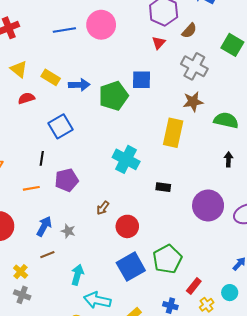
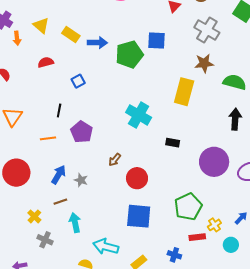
red semicircle: (26, 98) -> (46, 62), moved
blue square: (60, 126) -> (78, 81), size x0.6
black arrow: (228, 159) -> (235, 119), size x1.5
purple pentagon: (67, 180) -> (82, 132), turned -30
green pentagon: (167, 259) -> (188, 207), moved
blue square: (131, 267) -> (139, 216), turned 32
cyan arrow: (77, 275) -> (75, 223), moved, turned -30
red rectangle: (194, 286) -> (197, 237), turned 42
gray cross: (22, 295) -> (45, 240), moved
yellow cross: (207, 305) -> (214, 225), moved

